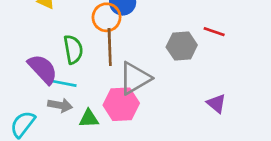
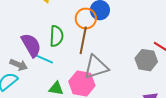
gray hexagon: (182, 46) -> (146, 60), moved
gray arrow: (60, 105) -> (19, 65), moved

